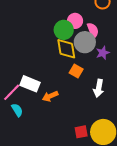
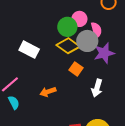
yellow diamond: (66, 49) -> (68, 46), turned -50
purple star: (103, 53) -> (104, 53), size x1.5
white rectangle: (30, 84) -> (29, 50), moved

